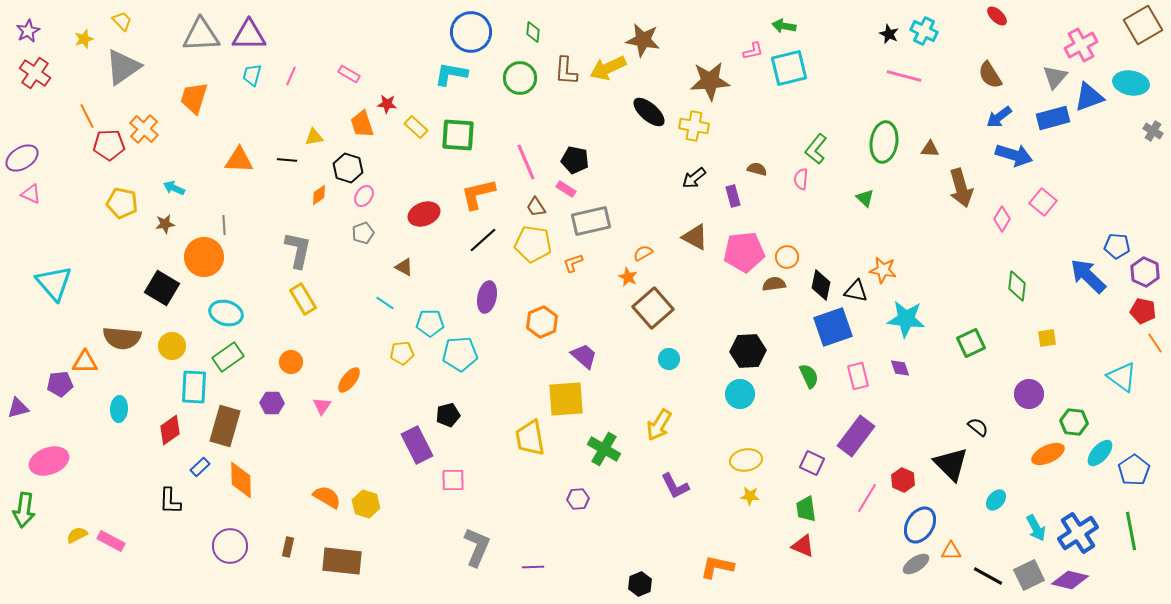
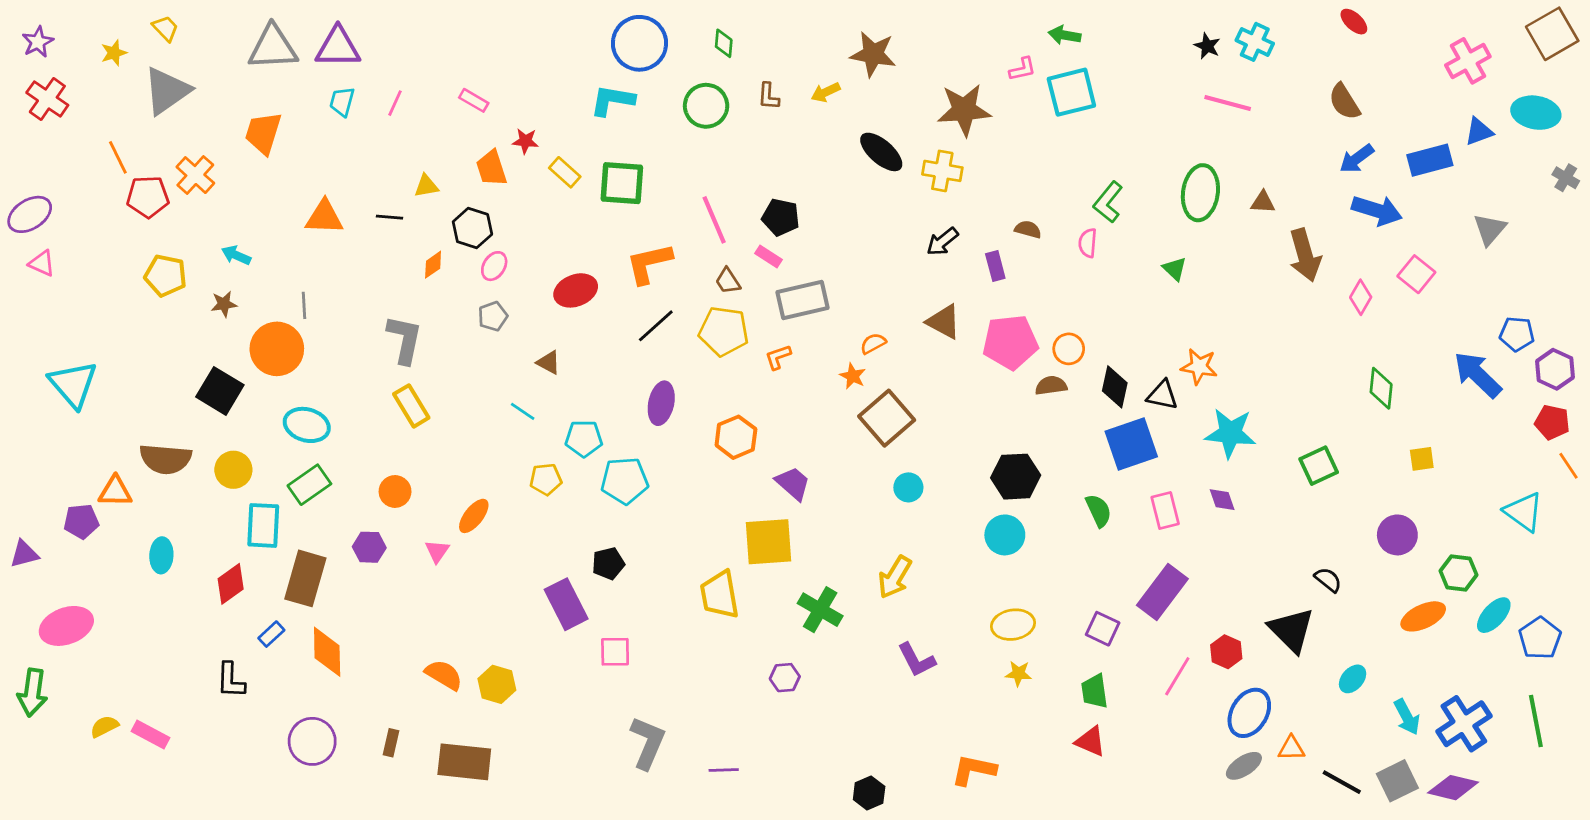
yellow arrow: (608, 68) -> (826, 92), size x0.6
brown L-shape: (566, 71) -> (769, 96), size x0.7
gray triangle: (1055, 77) -> (1490, 229), moved
blue triangle: (1089, 97) -> (1479, 132), size x0.7

